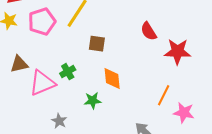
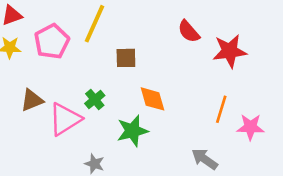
green star: (93, 101) -> (132, 131), size x1.4

